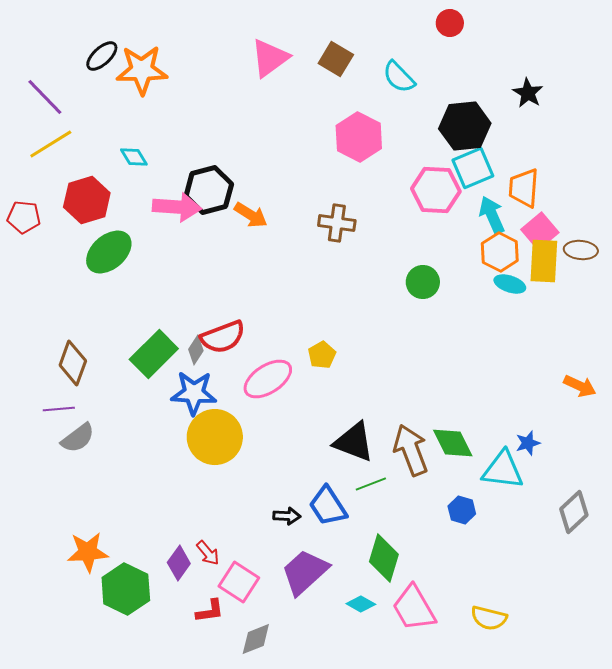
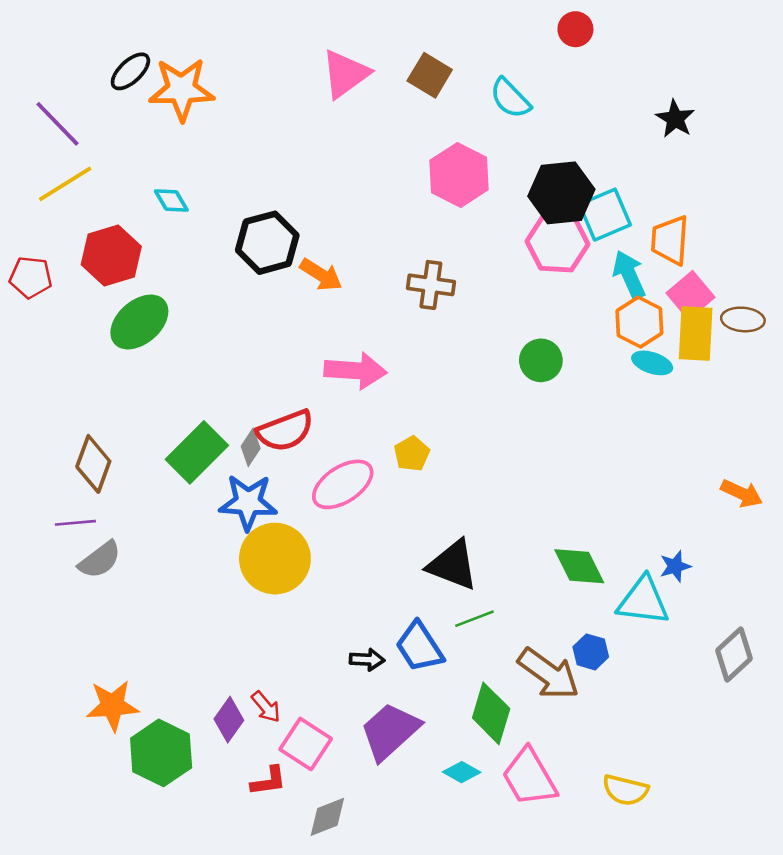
black hexagon: (465, 126) -> (561, 193), moved
pink arrow: (177, 207) -> (355, 371), moved
brown arrow: (411, 450) -> (549, 674), moved, turned 147

